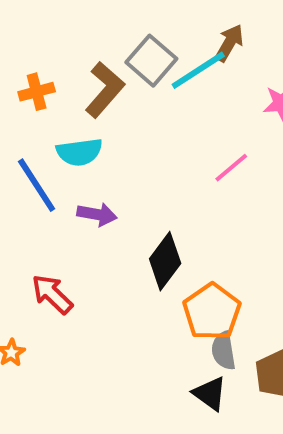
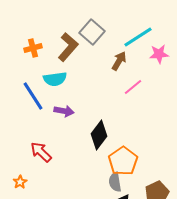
brown arrow: (229, 43) -> (119, 61), moved
cyan line: (198, 70) -> (138, 37), moved
gray semicircle: (224, 351) -> (115, 182), moved

